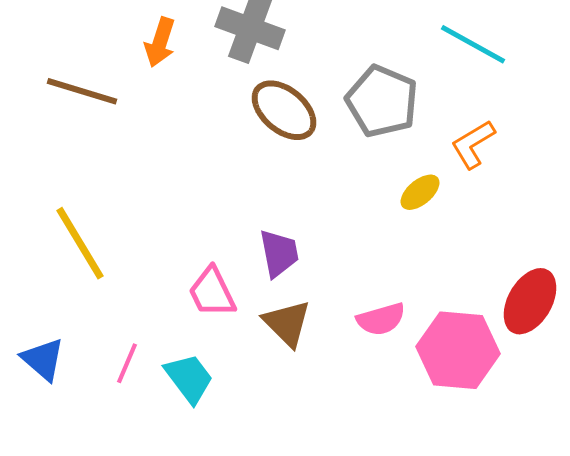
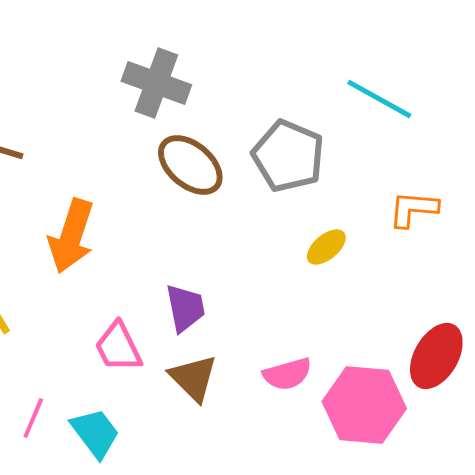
orange arrow: (160, 42) -> (71, 236), moved, size x1.5
orange L-shape: (473, 144) -> (413, 209), moved, turned 36

